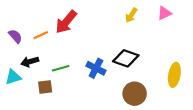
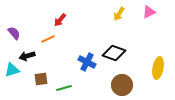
red arrow: (66, 22) -> (60, 20), size x0.6
orange line: (41, 35) -> (48, 39), moved
green line: (61, 68) -> (64, 88), moved

